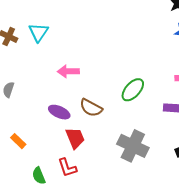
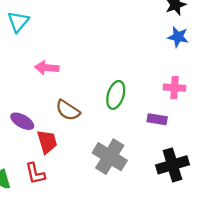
green ellipse: (133, 90) -> (116, 95), turned -30
purple ellipse: (59, 112) -> (22, 121), moved

